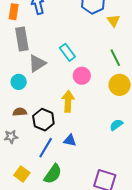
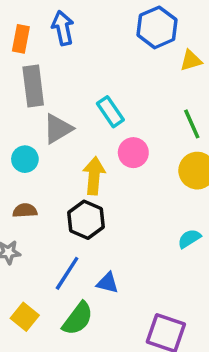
yellow triangle: (113, 21) -> (191, 60), turned 48
yellow arrow: (68, 101) -> (94, 176), moved
black hexagon: (43, 120) -> (86, 220), moved
blue triangle: (70, 140) -> (108, 283), moved

